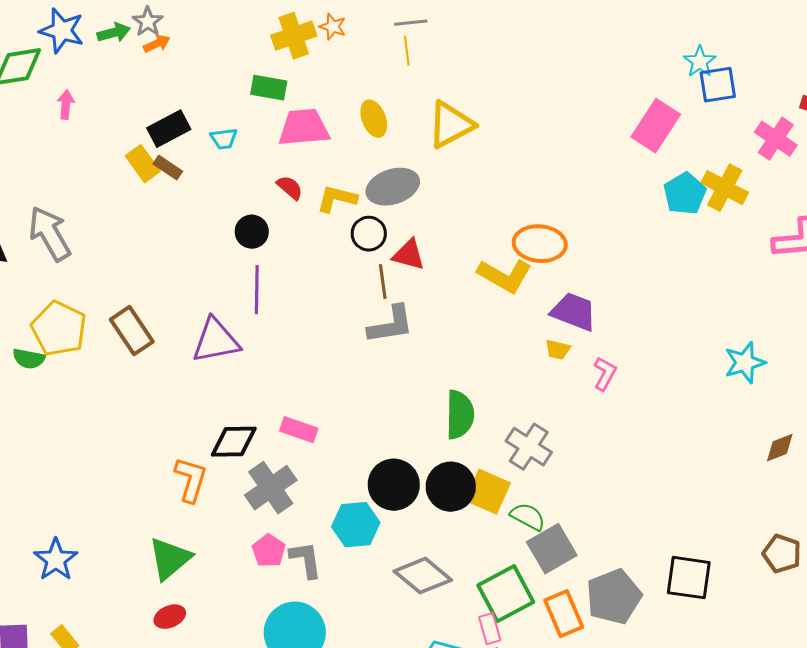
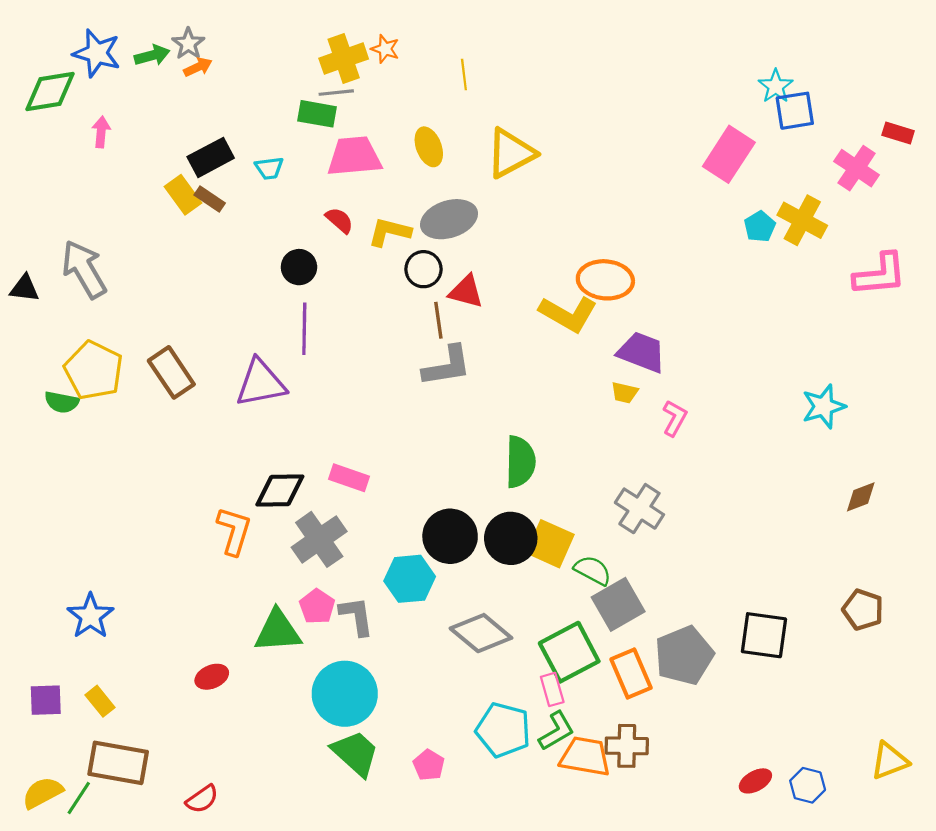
gray line: (411, 23) -> (336, 93), moved
cyan pentagon: (685, 194) -> (760, 227), size x0.7
gray cross: (529, 447) -> (639, 509), moved
green triangle: (170, 559) -> (278, 631), moved, turned 36

